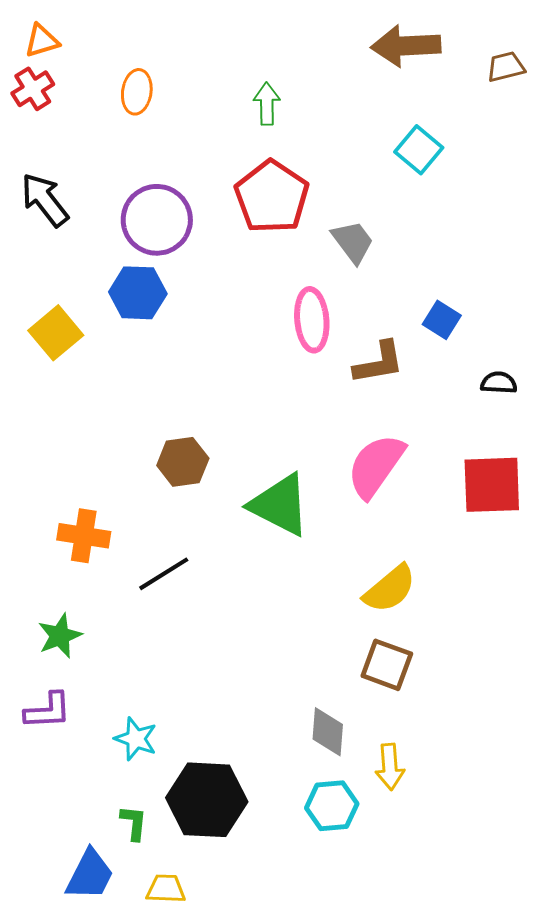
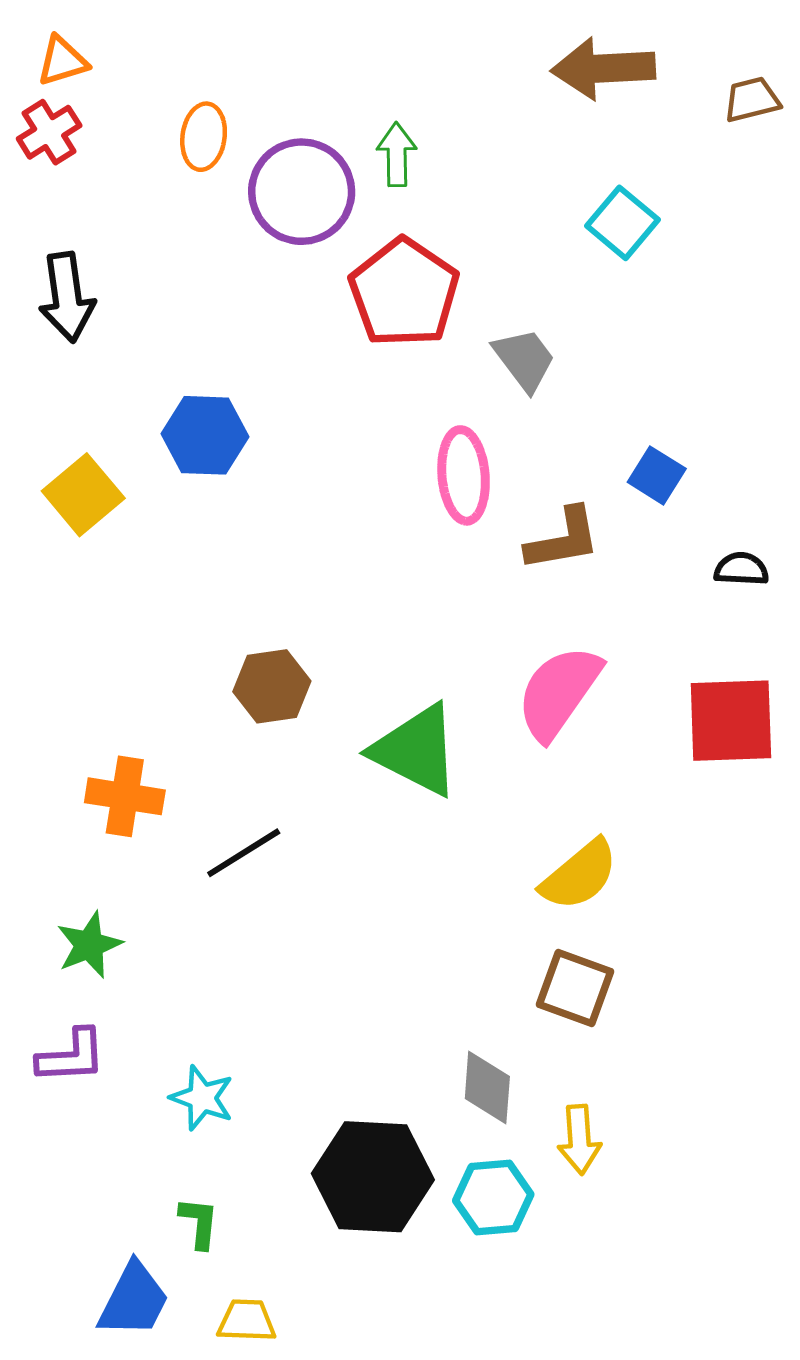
black arrow: (45, 200) -> (67, 297), turned -150
purple circle: (157, 220) -> (302, 192), moved
black hexagon: (207, 800) -> (373, 1177), moved

